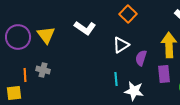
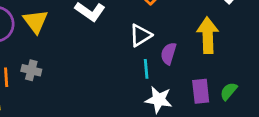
purple rectangle: (164, 74) -> (201, 91), moved
cyan line: (116, 79) -> (146, 69), moved

